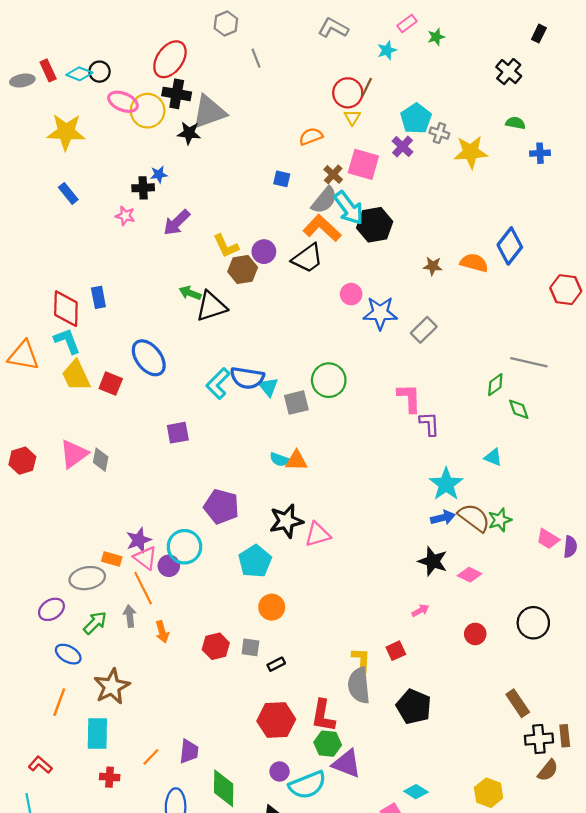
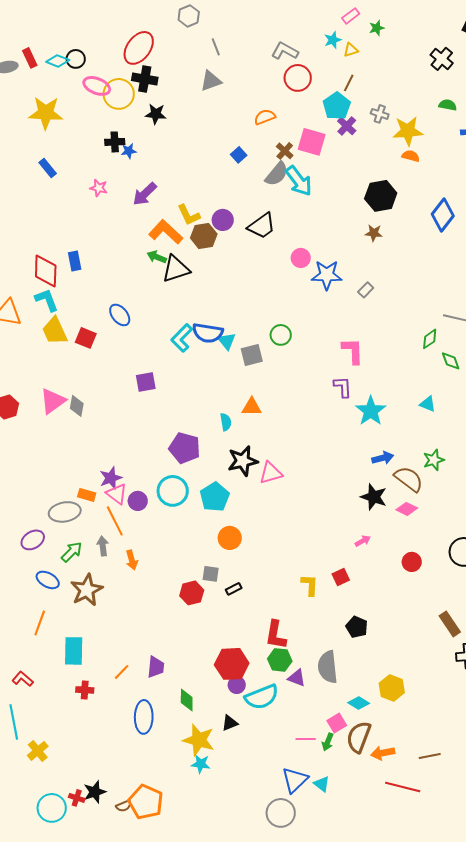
gray L-shape: (333, 28) -> (285, 51), moved
brown line: (367, 87) -> (349, 83), moved
gray triangle: (209, 112) -> (211, 81), moved, size x0.7
yellow triangle: (352, 117) -> (351, 50), moved, turned 42
cyan pentagon: (416, 119) -> (337, 106), moved
blue square: (282, 179) -> (239, 155), turned 35
black cross: (143, 188) -> (115, 142), moved
black hexagon: (375, 225) -> (381, 196), moved
orange L-shape: (322, 228) -> (166, 232), moved
orange semicircle: (474, 263) -> (411, 156), moved, size x0.7
gray rectangle: (424, 330) -> (366, 290), size x0.7
blue ellipse: (149, 358) -> (120, 315), size x0.7
green circle: (329, 380) -> (281, 335), size x0.7
purple L-shape: (429, 424) -> (343, 387), moved
cyan semicircle: (280, 460) -> (226, 422), moved, turned -120
cyan star: (446, 484) -> (371, 411), moved
brown semicircle: (474, 518) -> (409, 479), moved
cyan circle: (184, 547) -> (173, 491), moved
red hexagon: (216, 646) -> (192, 593), moved
gray semicircle: (359, 685) -> (328, 667), moved
brown star: (112, 687) -> (87, 590), moved
black pentagon: (414, 707) -> (357, 627), size x0.7
red hexagon: (276, 720) -> (232, 664), moved
purple triangle: (347, 764) -> (297, 678), size x0.7
green diamond: (224, 788) -> (187, 700), size x0.7
yellow hexagon: (489, 793) -> (392, 688), moved

